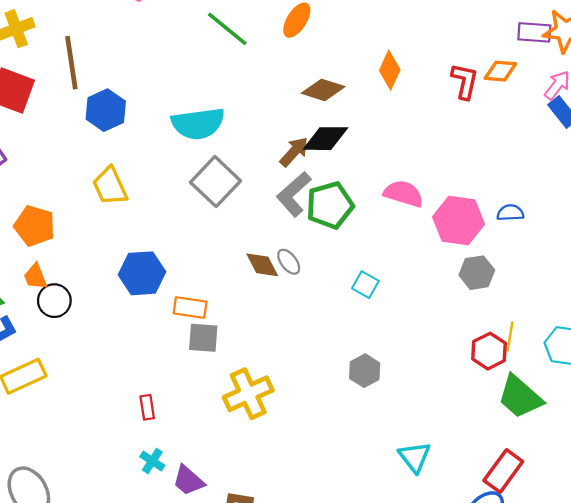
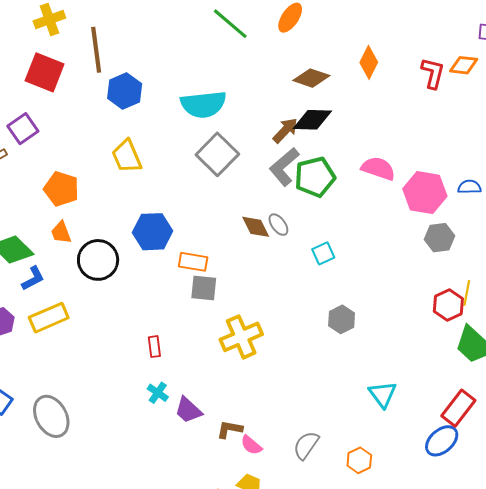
cyan square: (365, 285) -> (323, 253), moved, turned 35
black circle: (54, 301) -> (98, 260), moved, size x1.4

